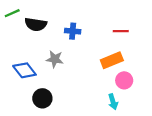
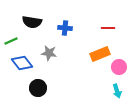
green line: (12, 13) -> (11, 41), moved
pink circle: (124, 80) -> (119, 67), moved
cyan arrow: (113, 102) -> (117, 91), moved

